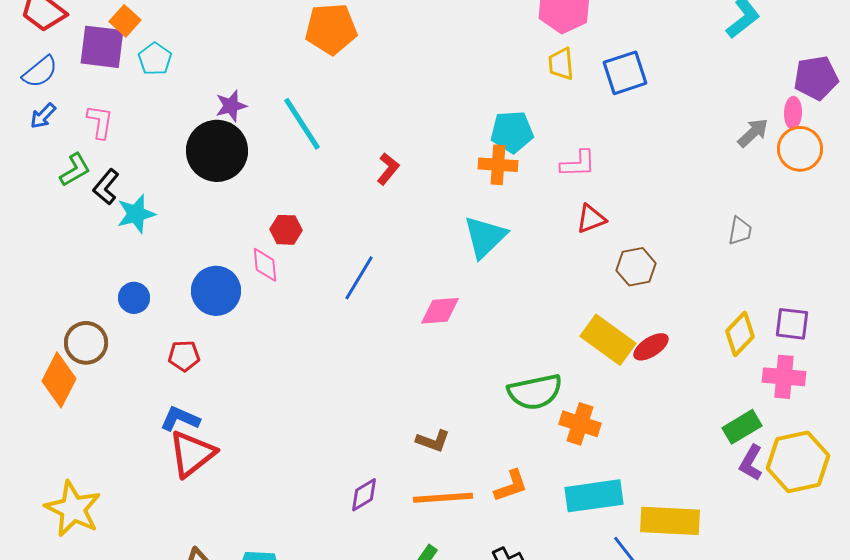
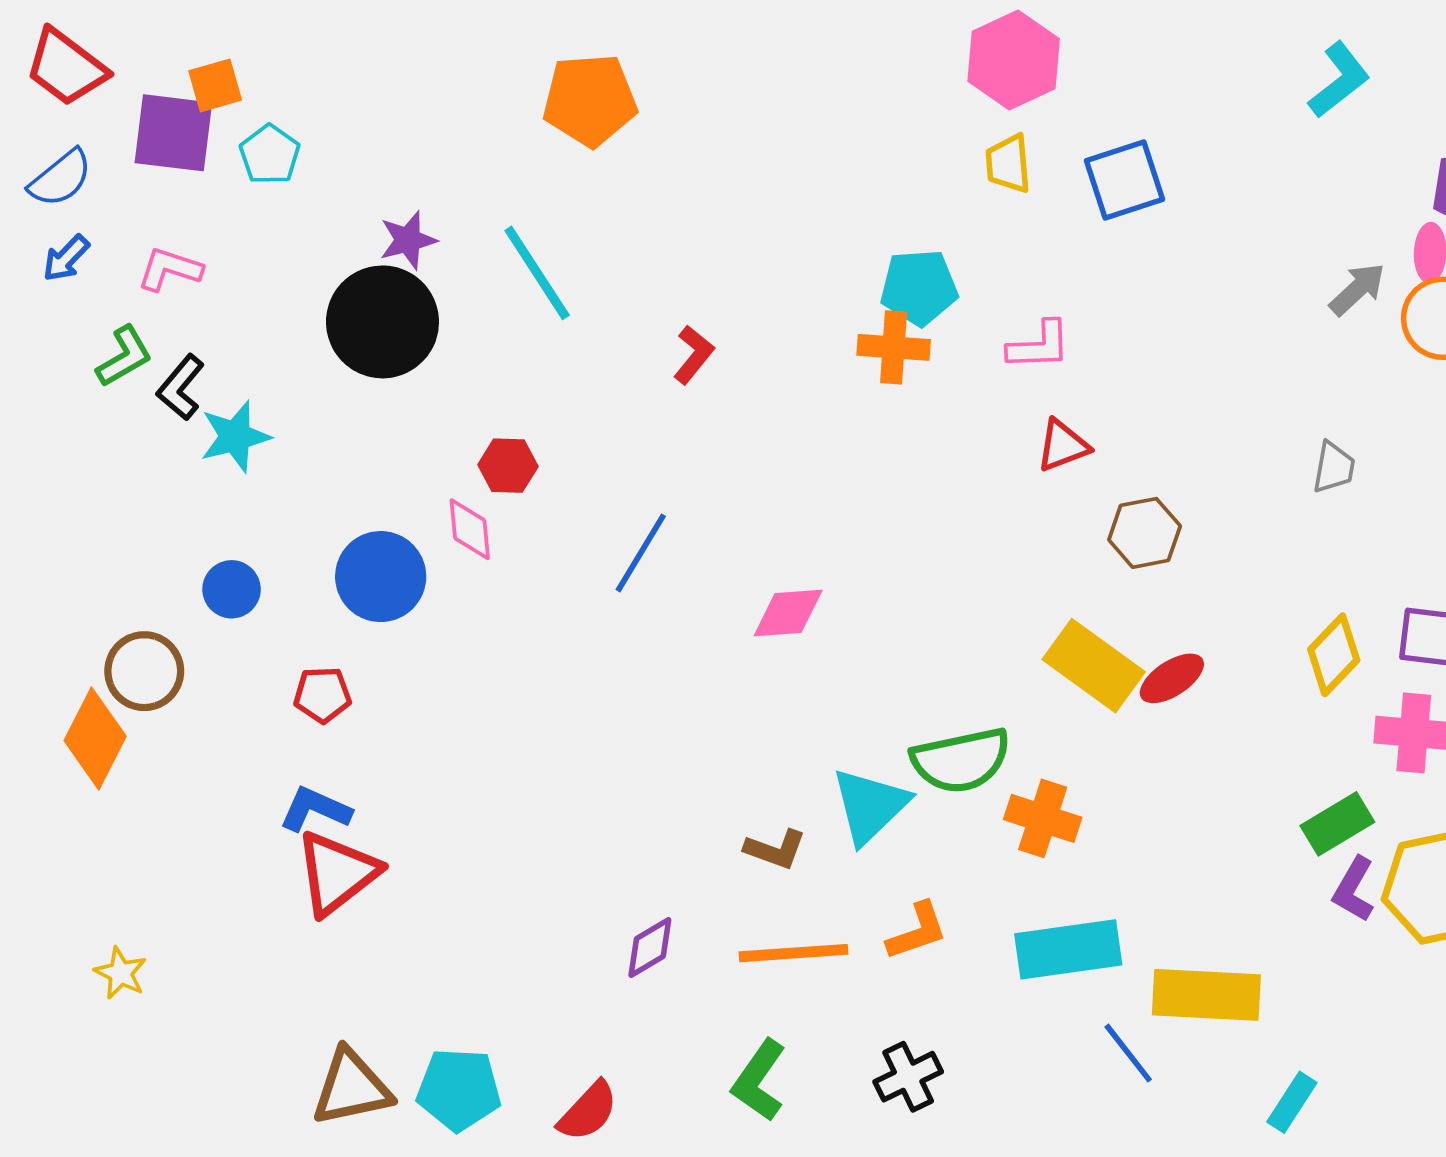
orange square: (125, 21) -> (215, 85), turned 32
pink L-shape: (100, 122) -> (170, 269), turned -81
cyan triangle: (485, 237) -> (870, 806), moved
yellow star: (73, 509) -> (121, 973), size x0.5

